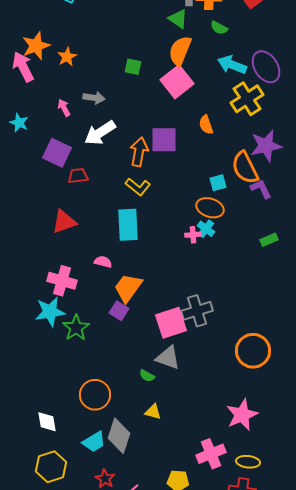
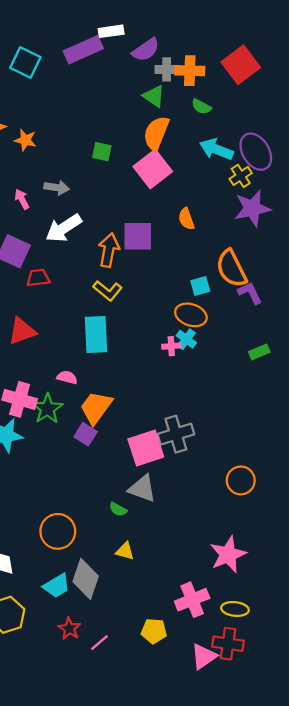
orange star: (67, 57) -> (25, 140), turned -30
yellow cross: (247, 99) -> (241, 176), moved, size x0.6
purple star: (266, 146) -> (252, 208), moved
green star: (76, 328) -> (47, 409), moved
orange circle: (253, 351) -> (241, 480), size x0.7

